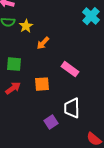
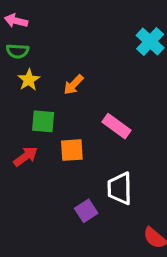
yellow star: (26, 26) -> (29, 80), moved
green square: (14, 64) -> (43, 121), moved

